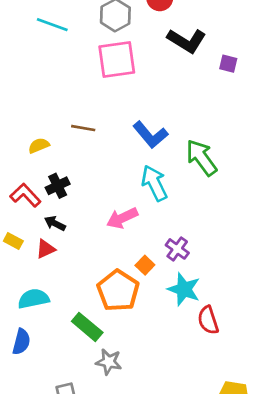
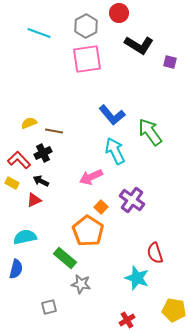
brown line: (83, 128) -> (54, 131), moved
yellow rectangle: (13, 241) -> (12, 183), moved
purple cross: (177, 249) -> (132, 200), size x1.4
orange square: (145, 265) -> (101, 207), moved
cyan star: (184, 289) -> (137, 278), moved

